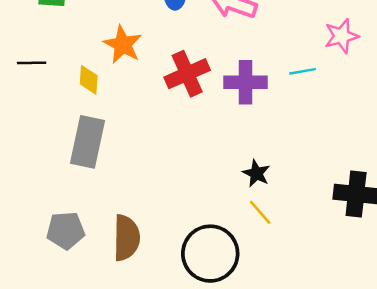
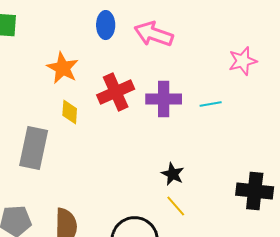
cyan line: (303, 71) -> (211, 104), moved
yellow diamond: (89, 80) -> (70, 112), moved

